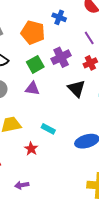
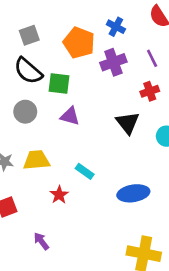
purple cross: (61, 57) -> (113, 62), moved
green square: (35, 64) -> (59, 84), moved, turned 30
purple arrow: (22, 185) -> (41, 241), turned 56

